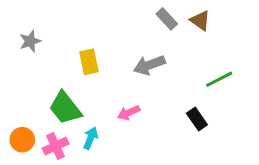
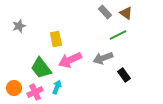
gray arrow: (149, 65) -> (103, 58), moved
green line: (219, 79) -> (118, 35), moved
pink arrow: (129, 113) -> (70, 60), moved, size x1.6

